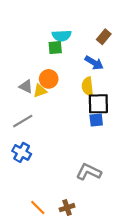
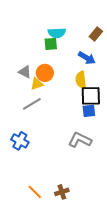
gray triangle: (26, 86) -> (25, 72), moved
gray line: (23, 121) -> (32, 104), moved
gray L-shape: (89, 172) -> (80, 140), moved

